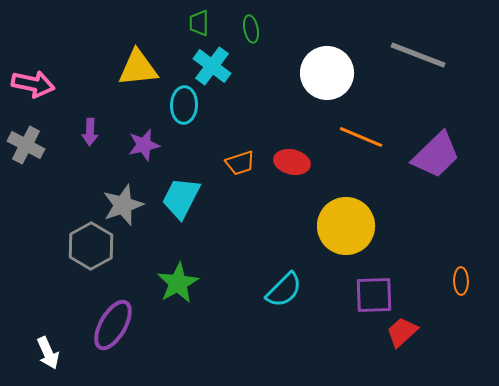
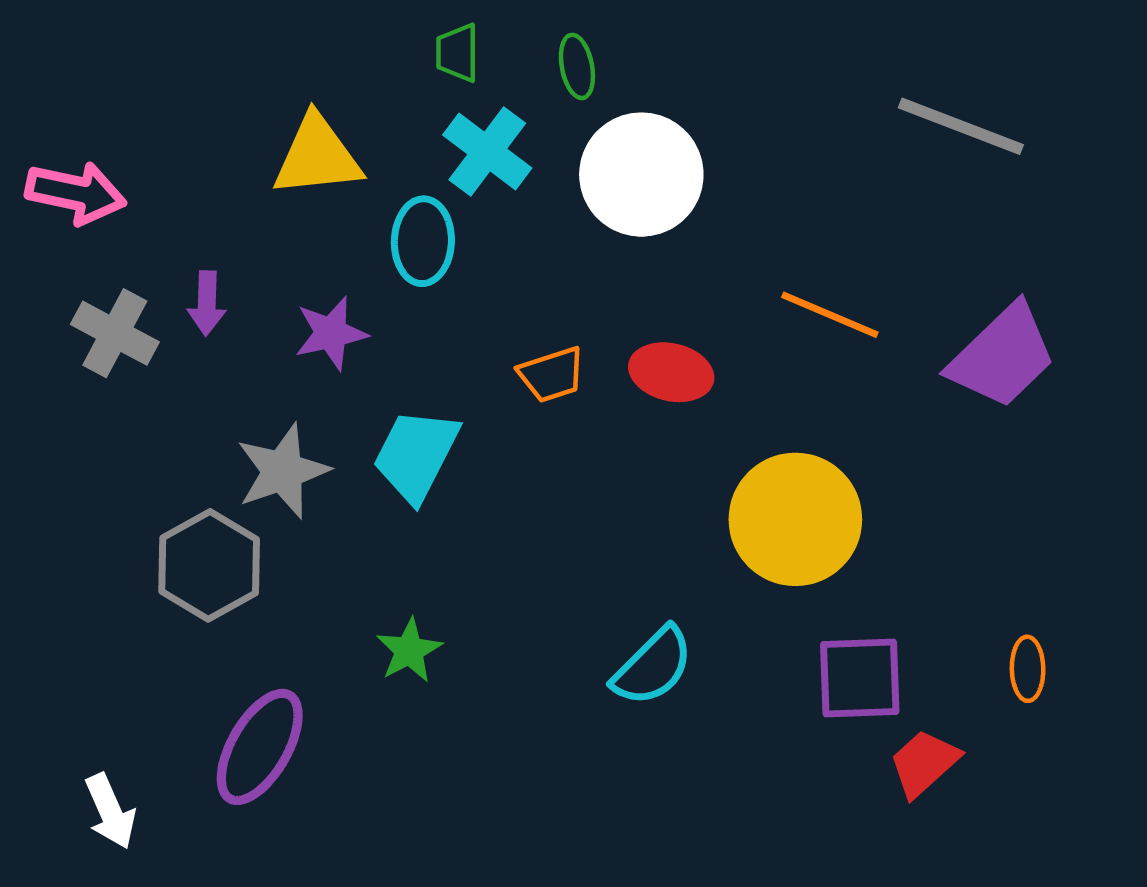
white circle: (327, 73) -> (641, 175), moved
gray cross: (26, 145) -> (115, 333), moved
orange ellipse: (461, 281) -> (1028, 669), moved
green star: (178, 283) -> (409, 650), size x0.7

